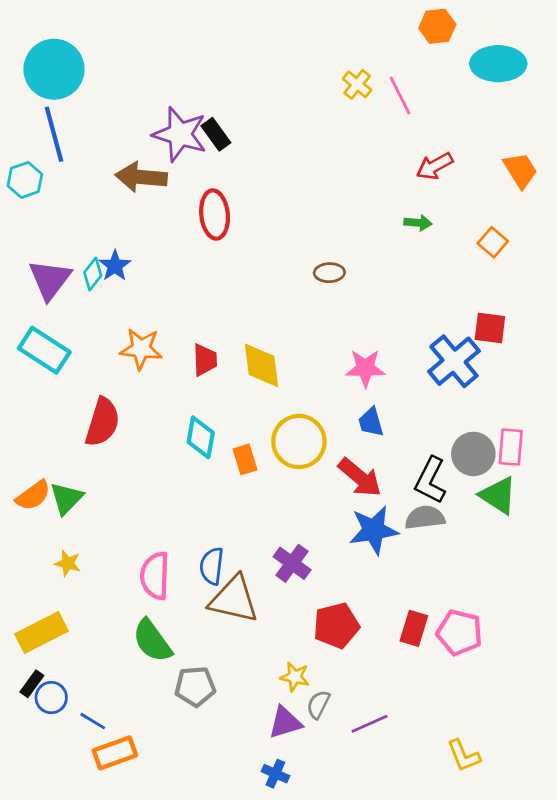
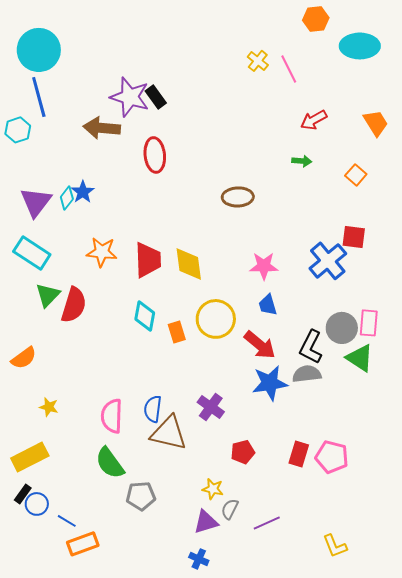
brown ellipse: (329, 273) -> (238, 197), size x1.4
red trapezoid: (205, 360) -> (148, 260), size x1.5
green triangle: (66, 498) -> (48, 295), moved
red pentagon: (336, 626) -> (243, 452), size x0.7

